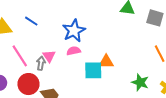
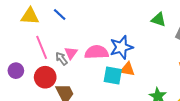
blue star: (74, 31) -> (121, 47), moved
pink semicircle: (74, 51) -> (97, 52), size x1.6
gray arrow: (41, 63) -> (61, 59), turned -56

